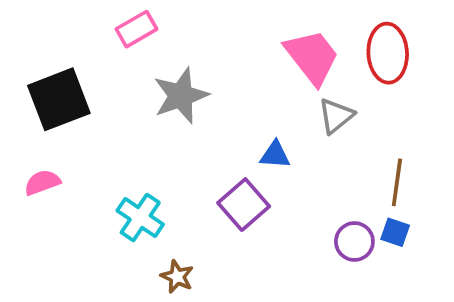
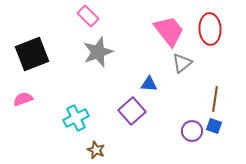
pink rectangle: (136, 29) -> (88, 16), moved, turned 75
cyan cross: (140, 217) -> (76, 118), turned 30

